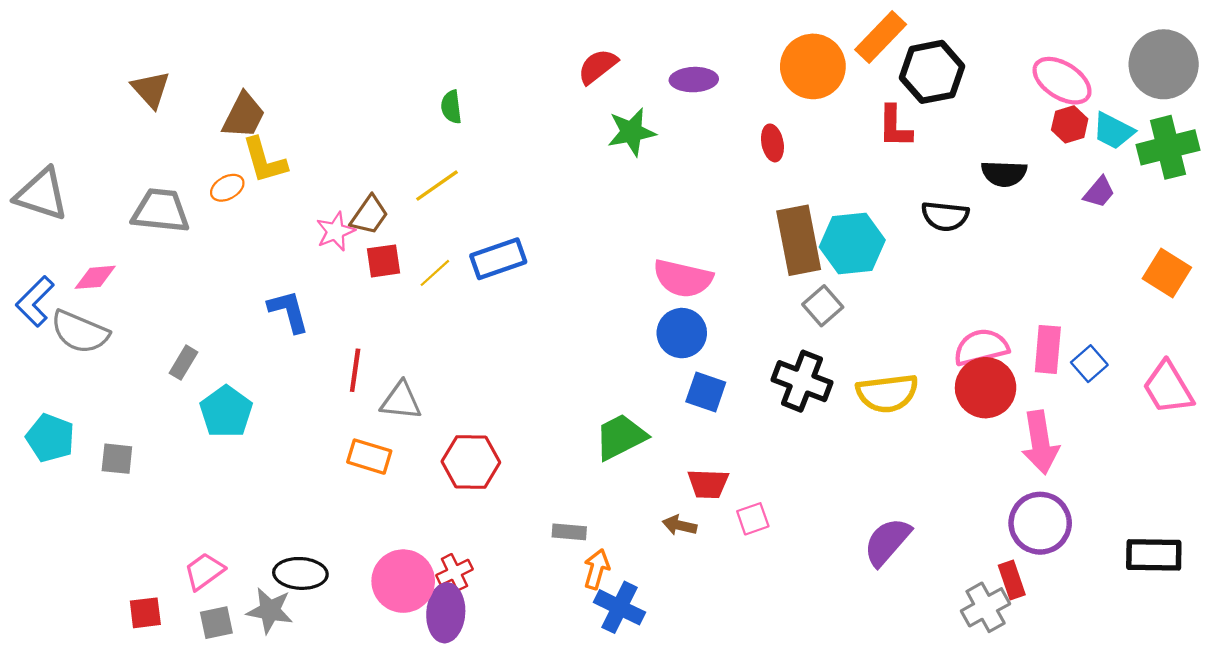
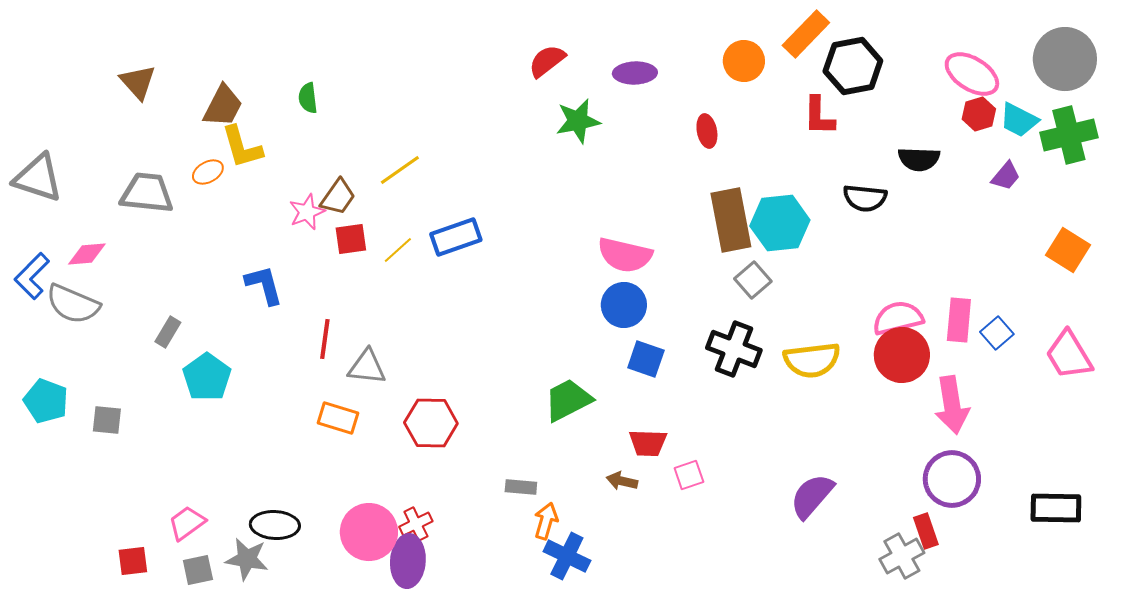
orange circle: (813, 66) -> (744, 61), size x0.7
green semicircle: (451, 107) -> (308, 98), moved

